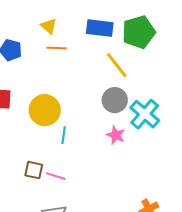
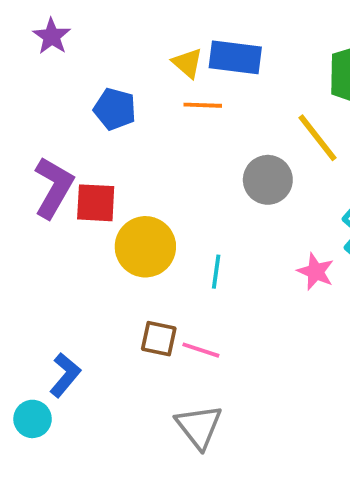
blue rectangle: (100, 28) -> (235, 57), moved
gray circle: (115, 100) -> (268, 180), moved
yellow circle: (45, 110) -> (145, 247), moved

